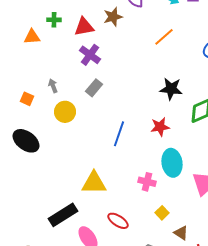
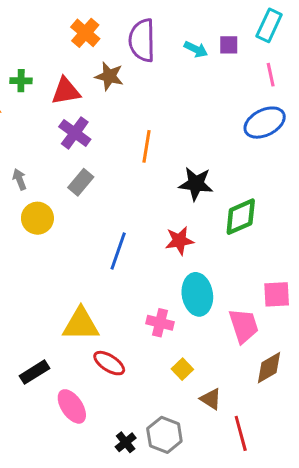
brown star: (113, 17) -> (109, 76), turned 30
orange line: (164, 37) -> (147, 146), moved, turned -40
black rectangle: (63, 215) -> (34, 372), size x0.7
red ellipse: (118, 221) -> (109, 363), moved

